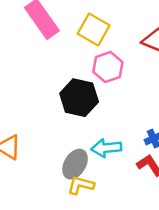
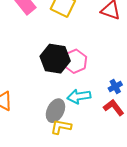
pink hexagon: (108, 67) -> (75, 61), moved

